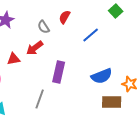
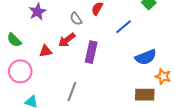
purple rectangle: (59, 72) -> (91, 52), moved
blue semicircle: (102, 76) -> (146, 57), moved

